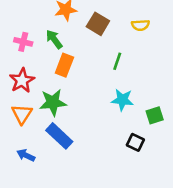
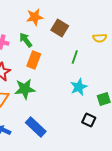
yellow semicircle: (140, 25) -> (100, 38), moved
cyan star: (122, 100) -> (79, 87), turned -30
blue rectangle: (59, 136) -> (36, 127), moved

